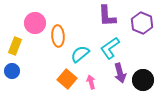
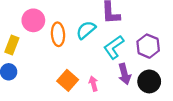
purple hexagon: (142, 23) -> (148, 46), moved
cyan semicircle: (80, 54) -> (86, 30), moved

